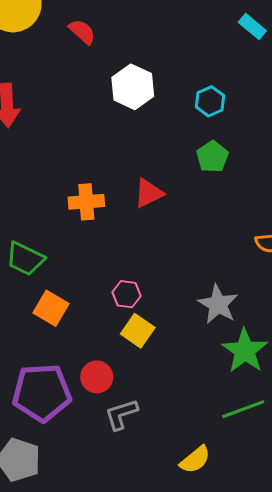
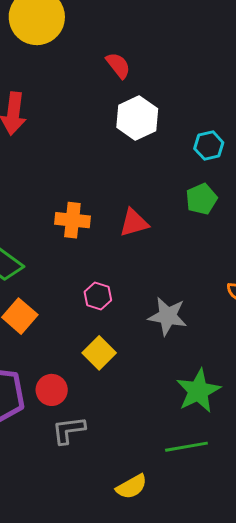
red semicircle: (82, 32) -> (118, 65), moved
pink hexagon: (127, 294) -> (98, 296), moved
gray star: (218, 304) -> (168, 316), moved, turned -30

